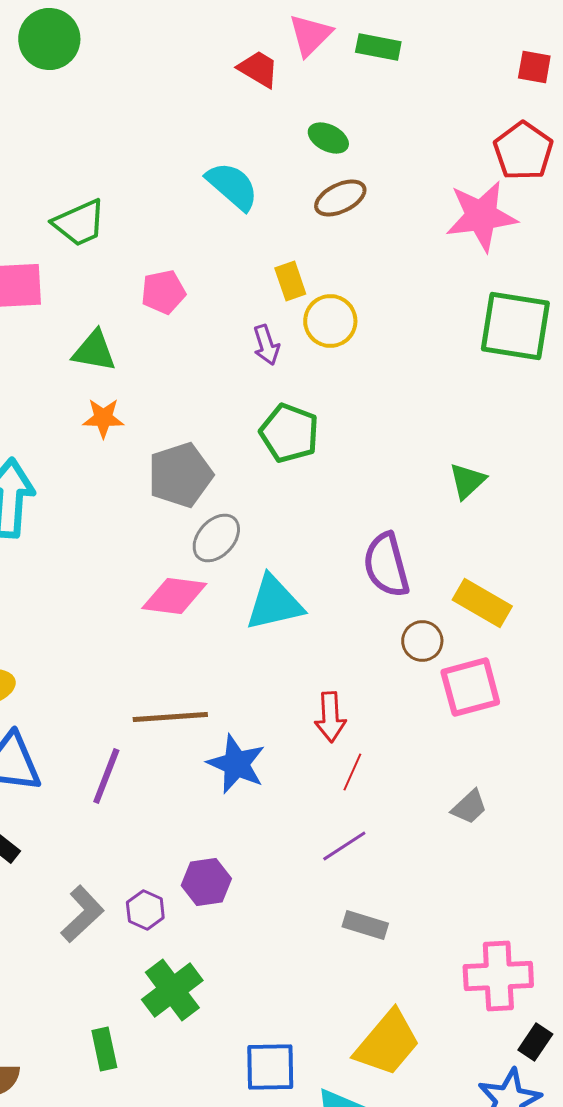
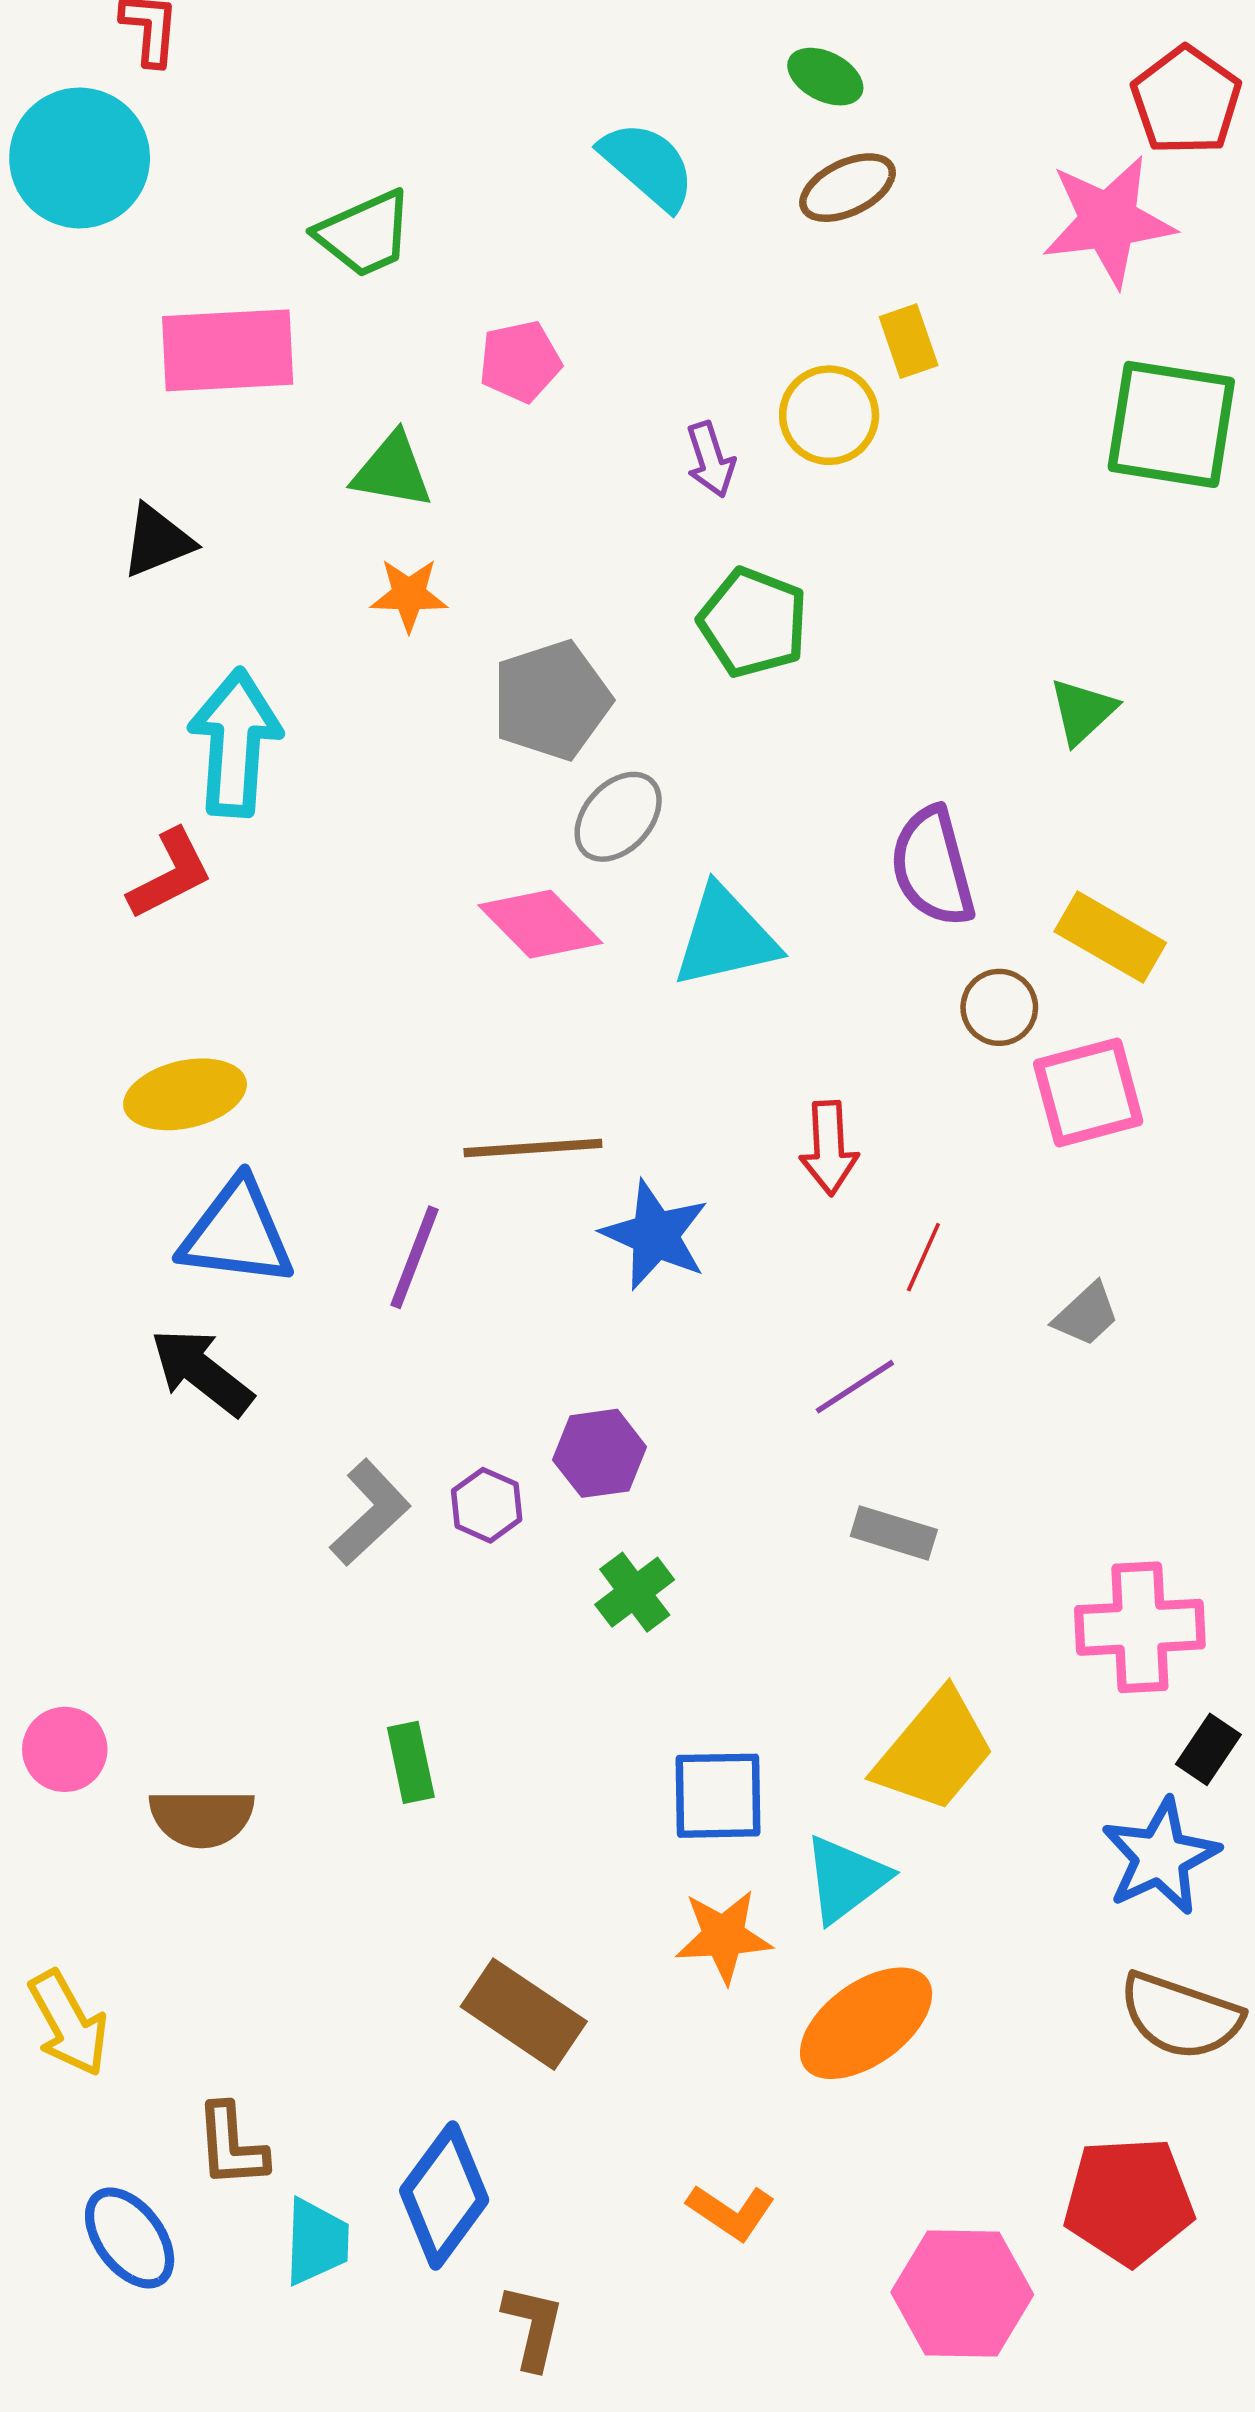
yellow rectangle: (290, 281) -> (909, 341), moved
pink diamond: (174, 596) -> (540, 924), turned 38
red line: (352, 772) -> (923, 1257), moved
green cross: (172, 990) -> (635, 1592), moved, size x0.7

